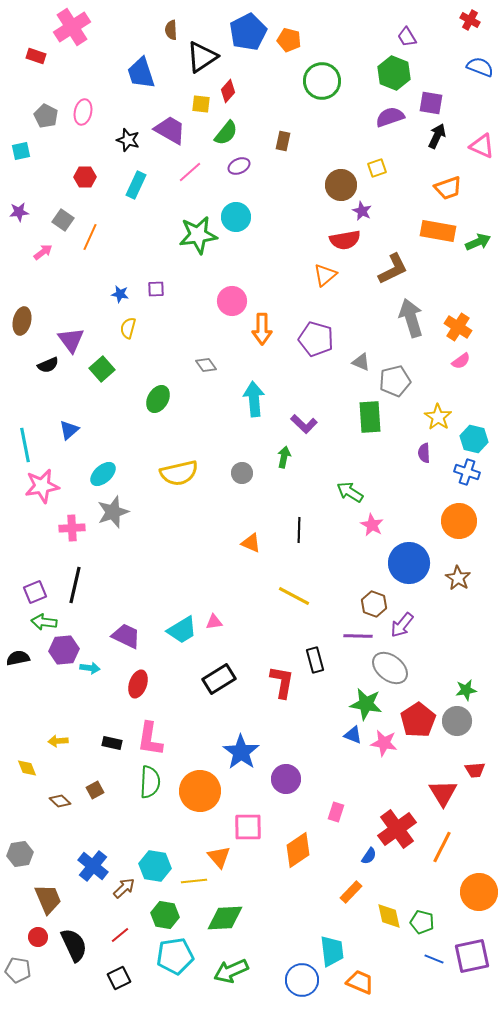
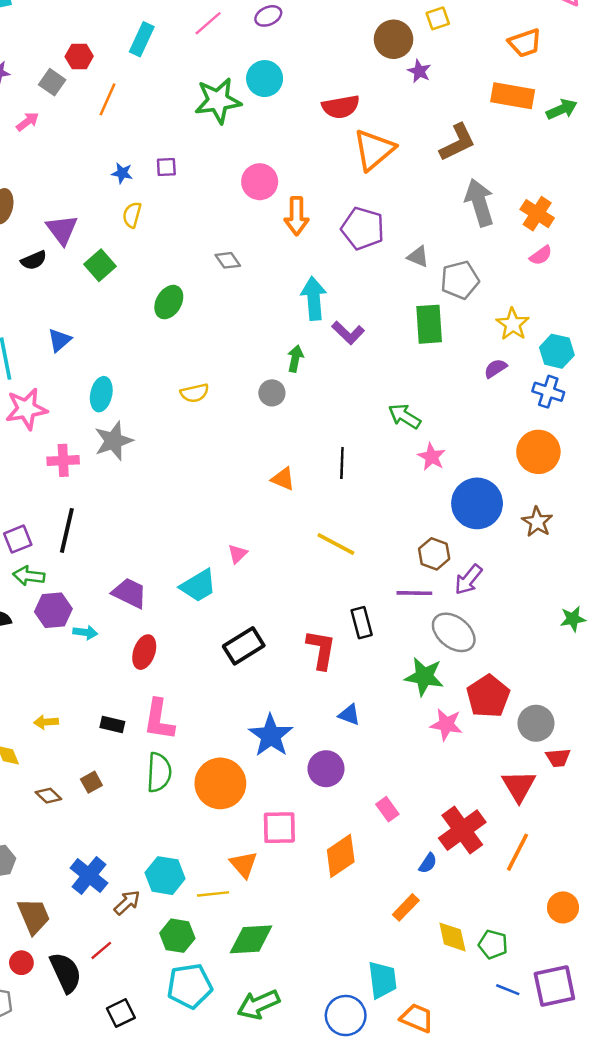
red hexagon: (85, 177) -> (79, 56), moved
orange line: (90, 237) -> (107, 99), moved
red semicircle: (345, 240) -> (341, 107), moved
orange triangle: (325, 275) -> (374, 150), size x1.5
cyan arrow: (254, 399) -> (314, 298), moved
purple semicircle: (424, 453) -> (495, 368), turned 60
green arrow: (284, 457) -> (295, 359), moved
yellow semicircle: (179, 473) -> (195, 393), size x0.6
cyan ellipse: (103, 474) -> (101, 394), turned -36
pink triangle: (214, 622) -> (238, 554), moved, turned -36
green star: (466, 690) -> (573, 619), moved
gray circle: (457, 721) -> (536, 723), moved
blue triangle: (353, 735) -> (349, 715), moved
pink rectangle: (336, 812) -> (387, 809), turned -54
orange circle: (479, 892) -> (563, 907), size x0.7
red line: (120, 935) -> (101, 950), moved

